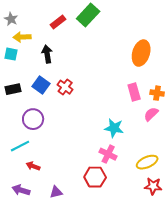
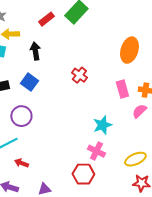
red cross: (65, 87) -> (79, 75), moved
cyan star: (114, 128) -> (102, 125), turned -30

